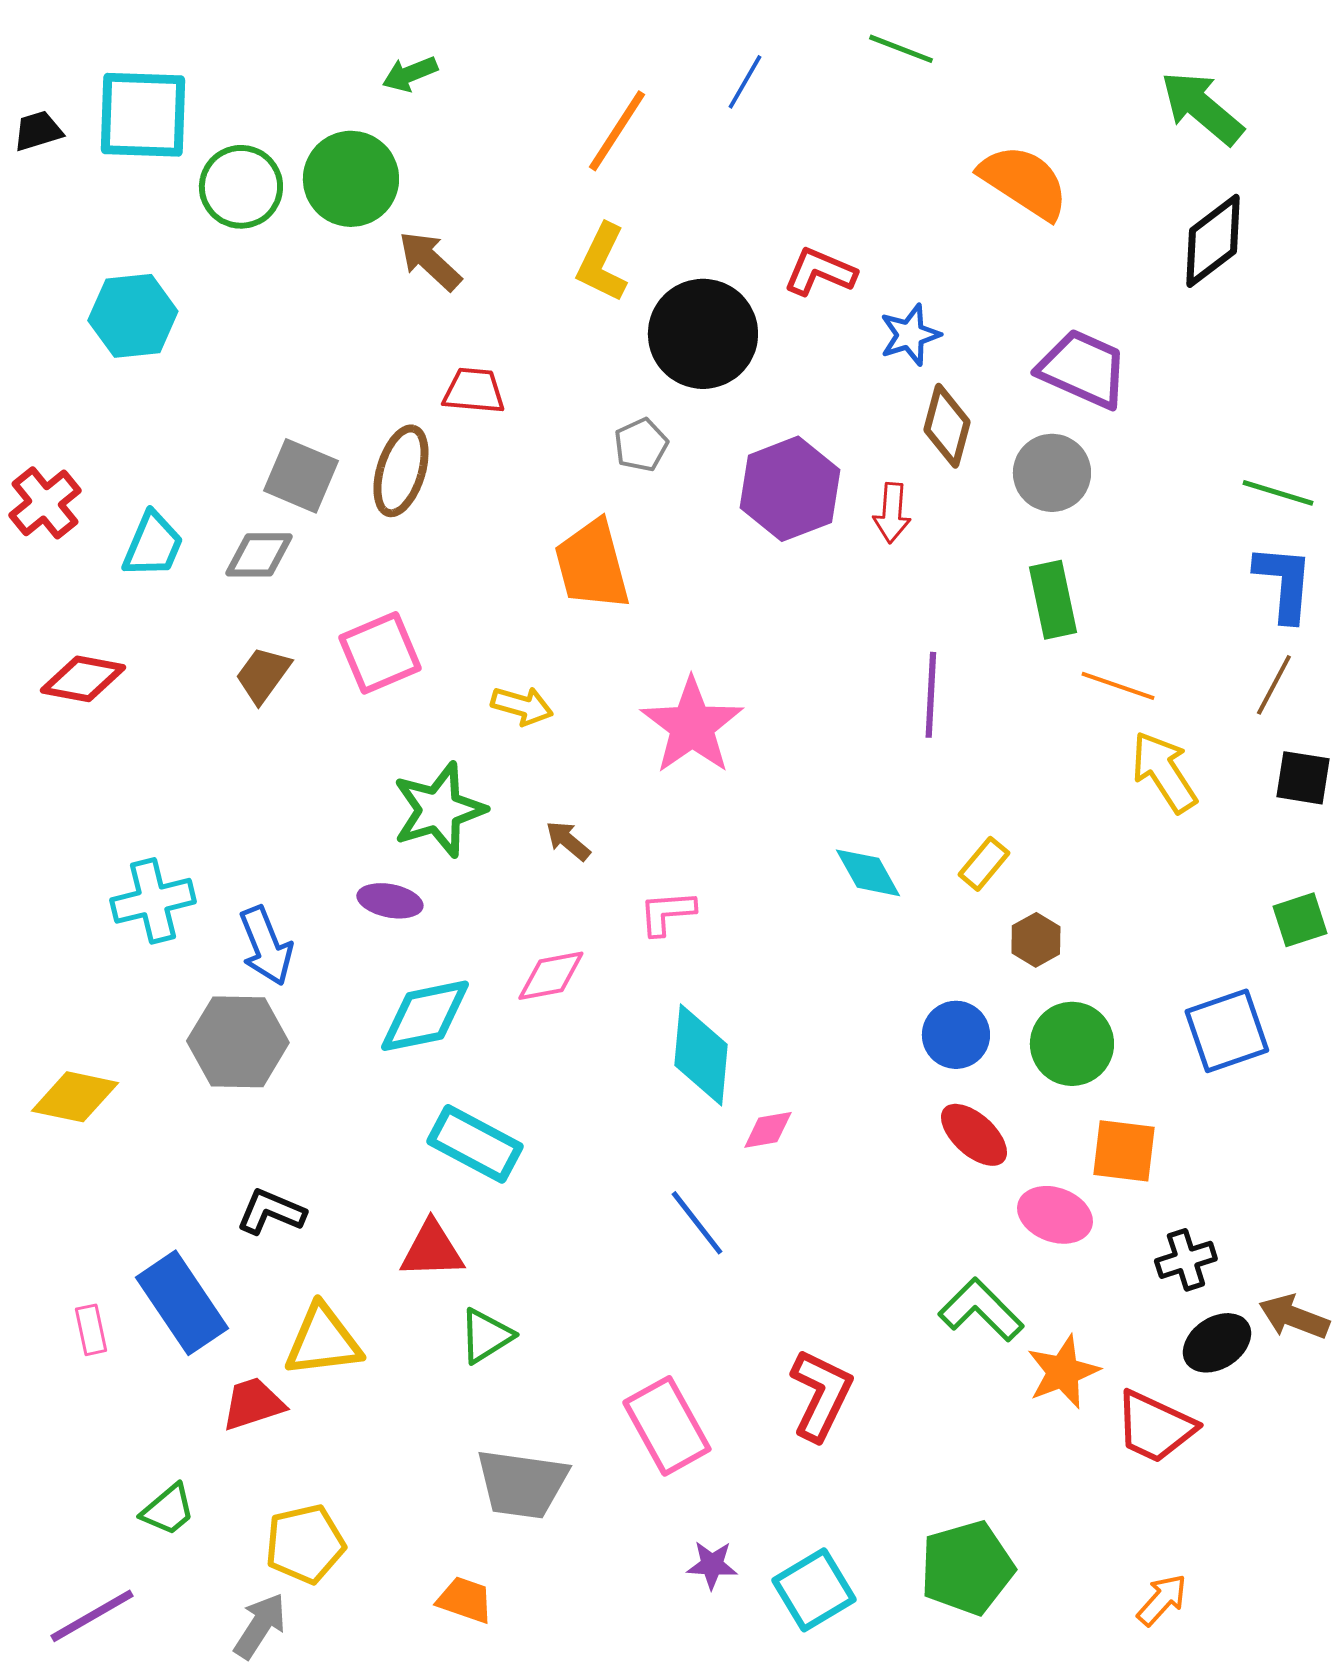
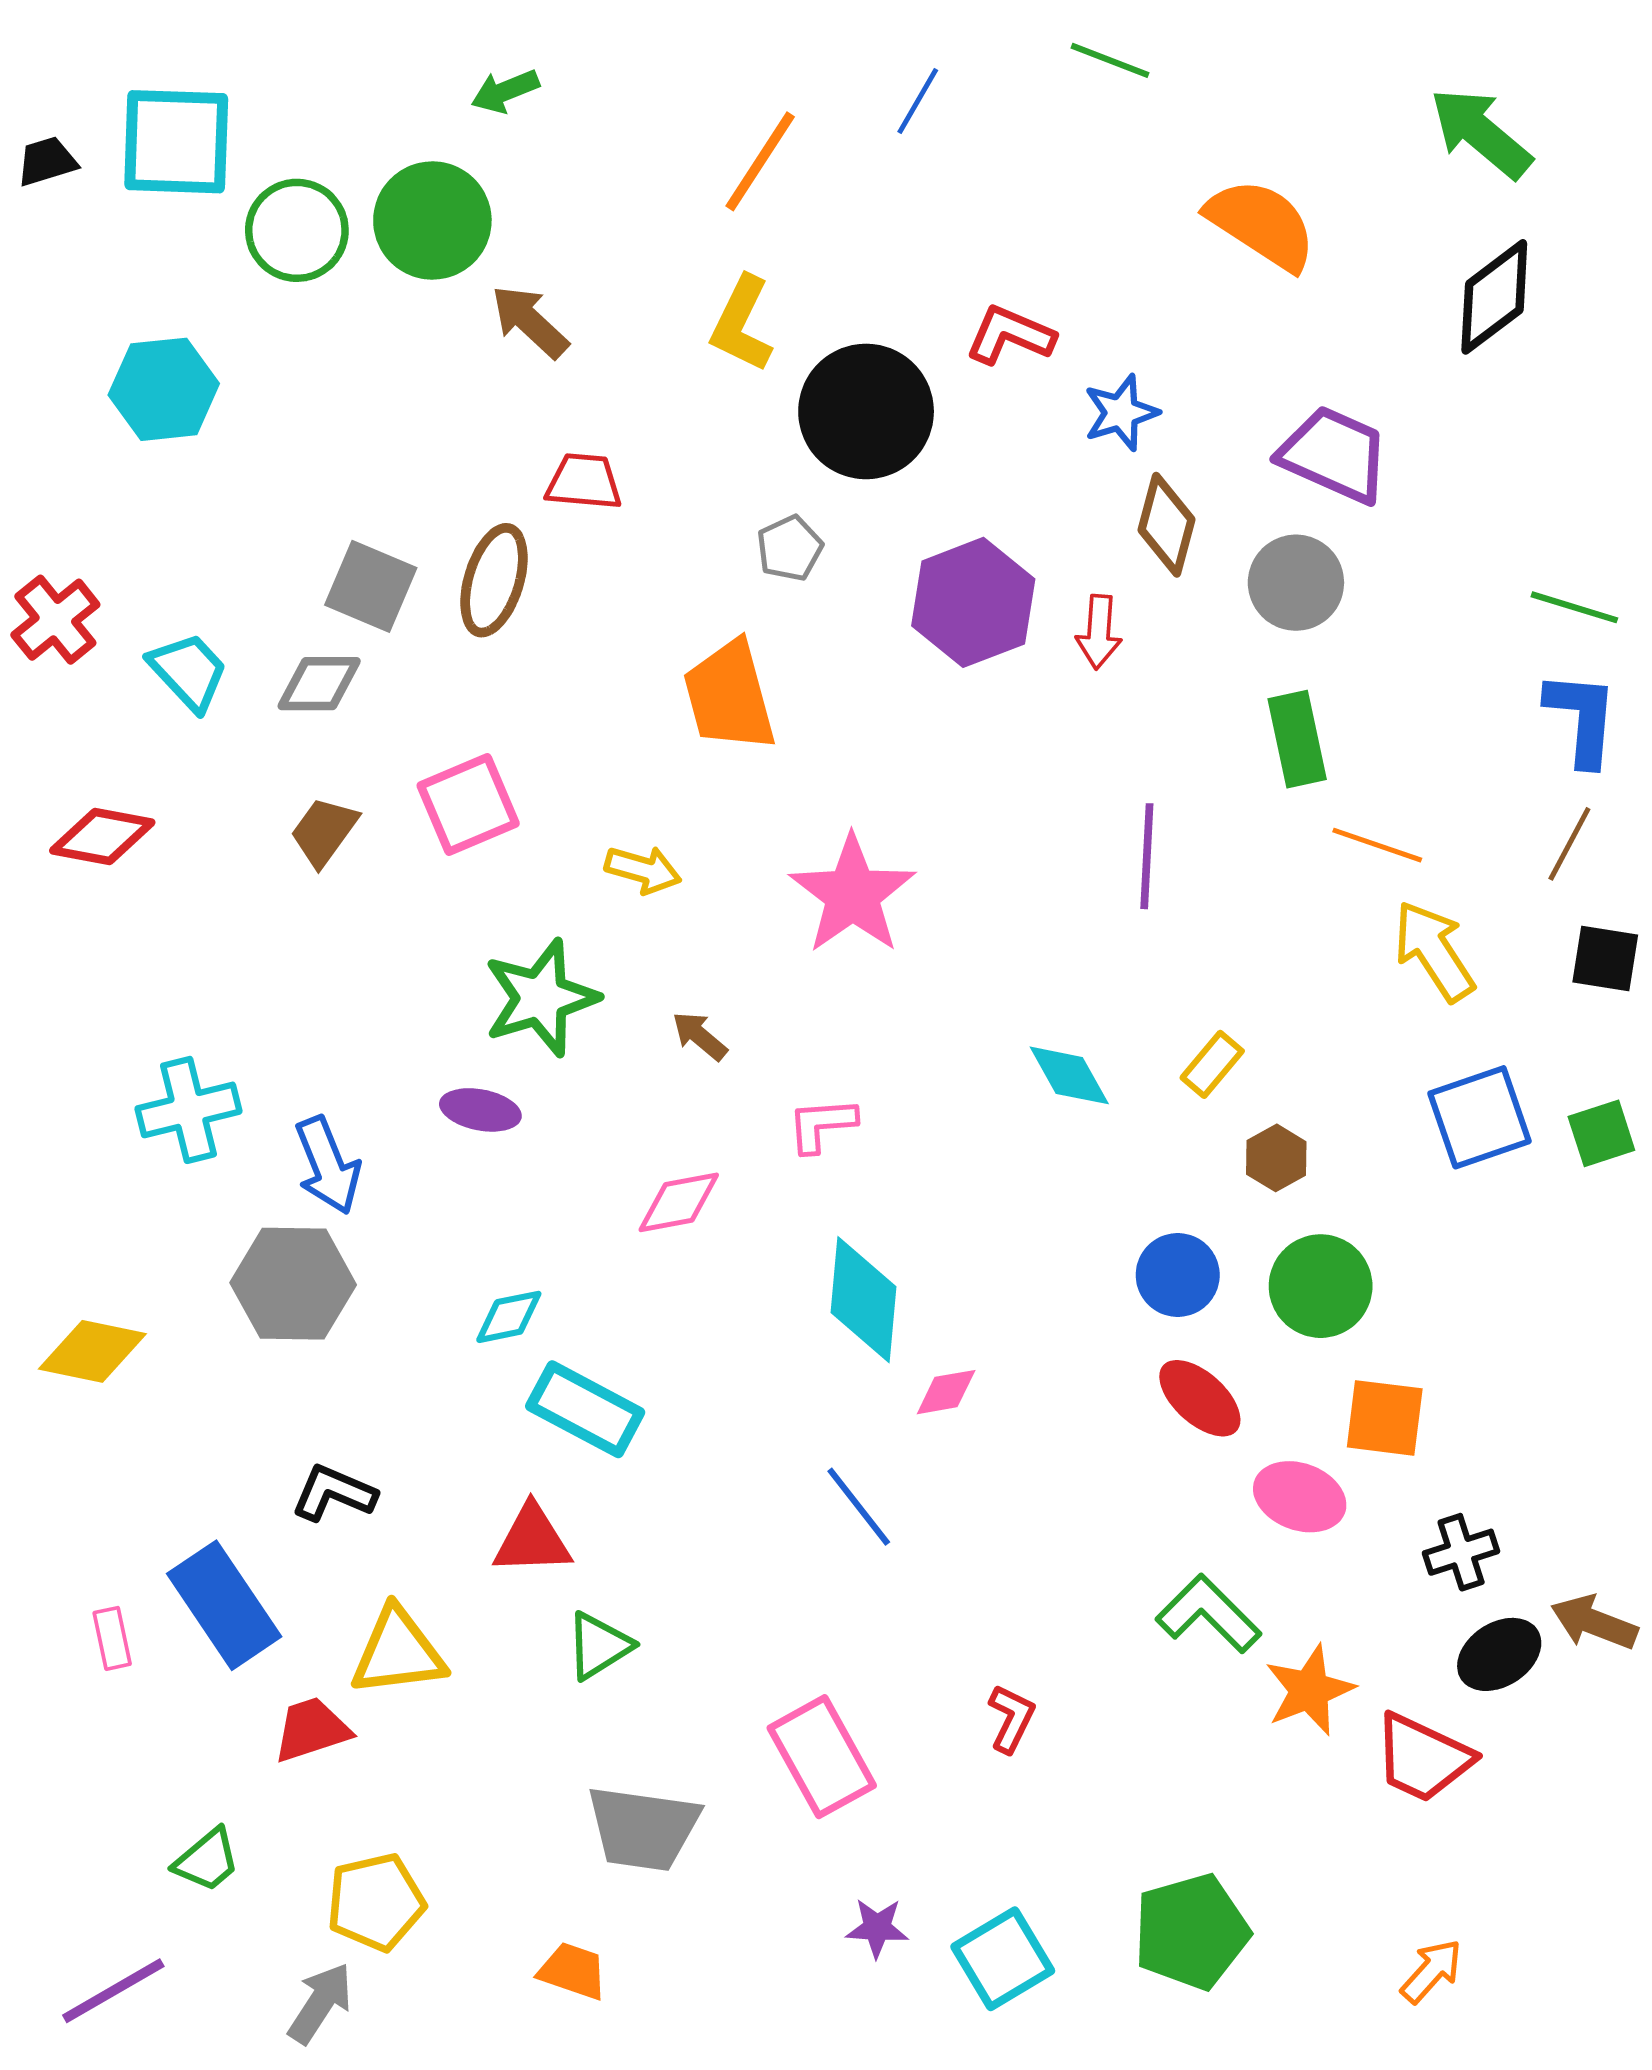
cyan trapezoid: (153, 545) -> (188, 671), turned -66
cyan diamond: (425, 1016) -> (509, 1317), moved, size x0.6
blue square: (1227, 1031) -> (1480, 1117), moved
red L-shape: (821, 1395) -> (1011, 1718), size x0.6

